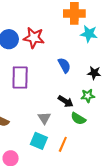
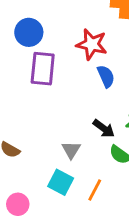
red star: (34, 38) -> (92, 44), moved
purple rectangle: (20, 77) -> (43, 69), moved

